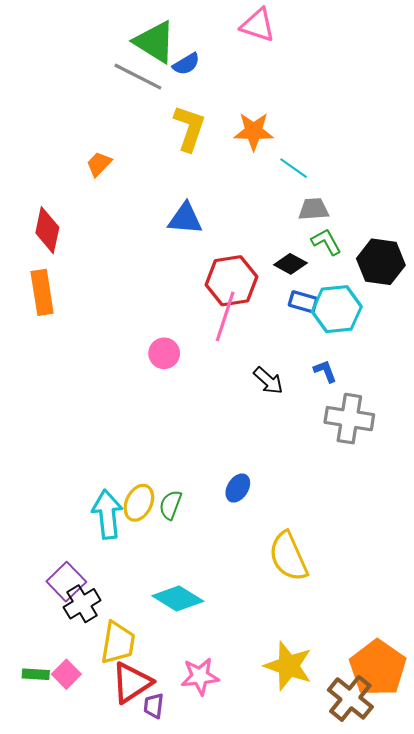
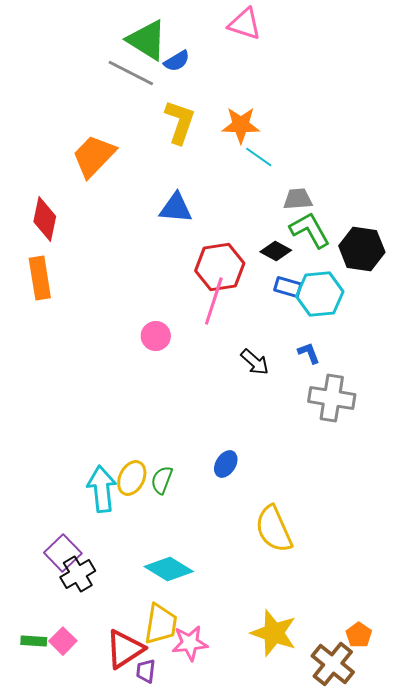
orange trapezoid: (99, 164) -> (94, 156), size x1.8
cyan line: (294, 168) -> (259, 157), moved
green L-shape: (326, 242) -> (310, 230), size x1.4
yellow trapezoid: (118, 643) -> (161, 624), moved
orange pentagon: (378, 668) -> (359, 635), size x0.5

